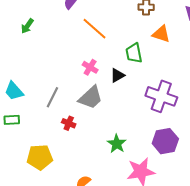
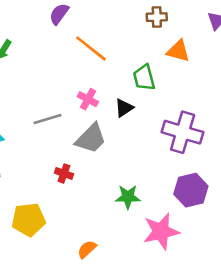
gray line: (52, 97) -> (48, 119), moved, turned 50
green star: (117, 144) -> (128, 197), turned -30

